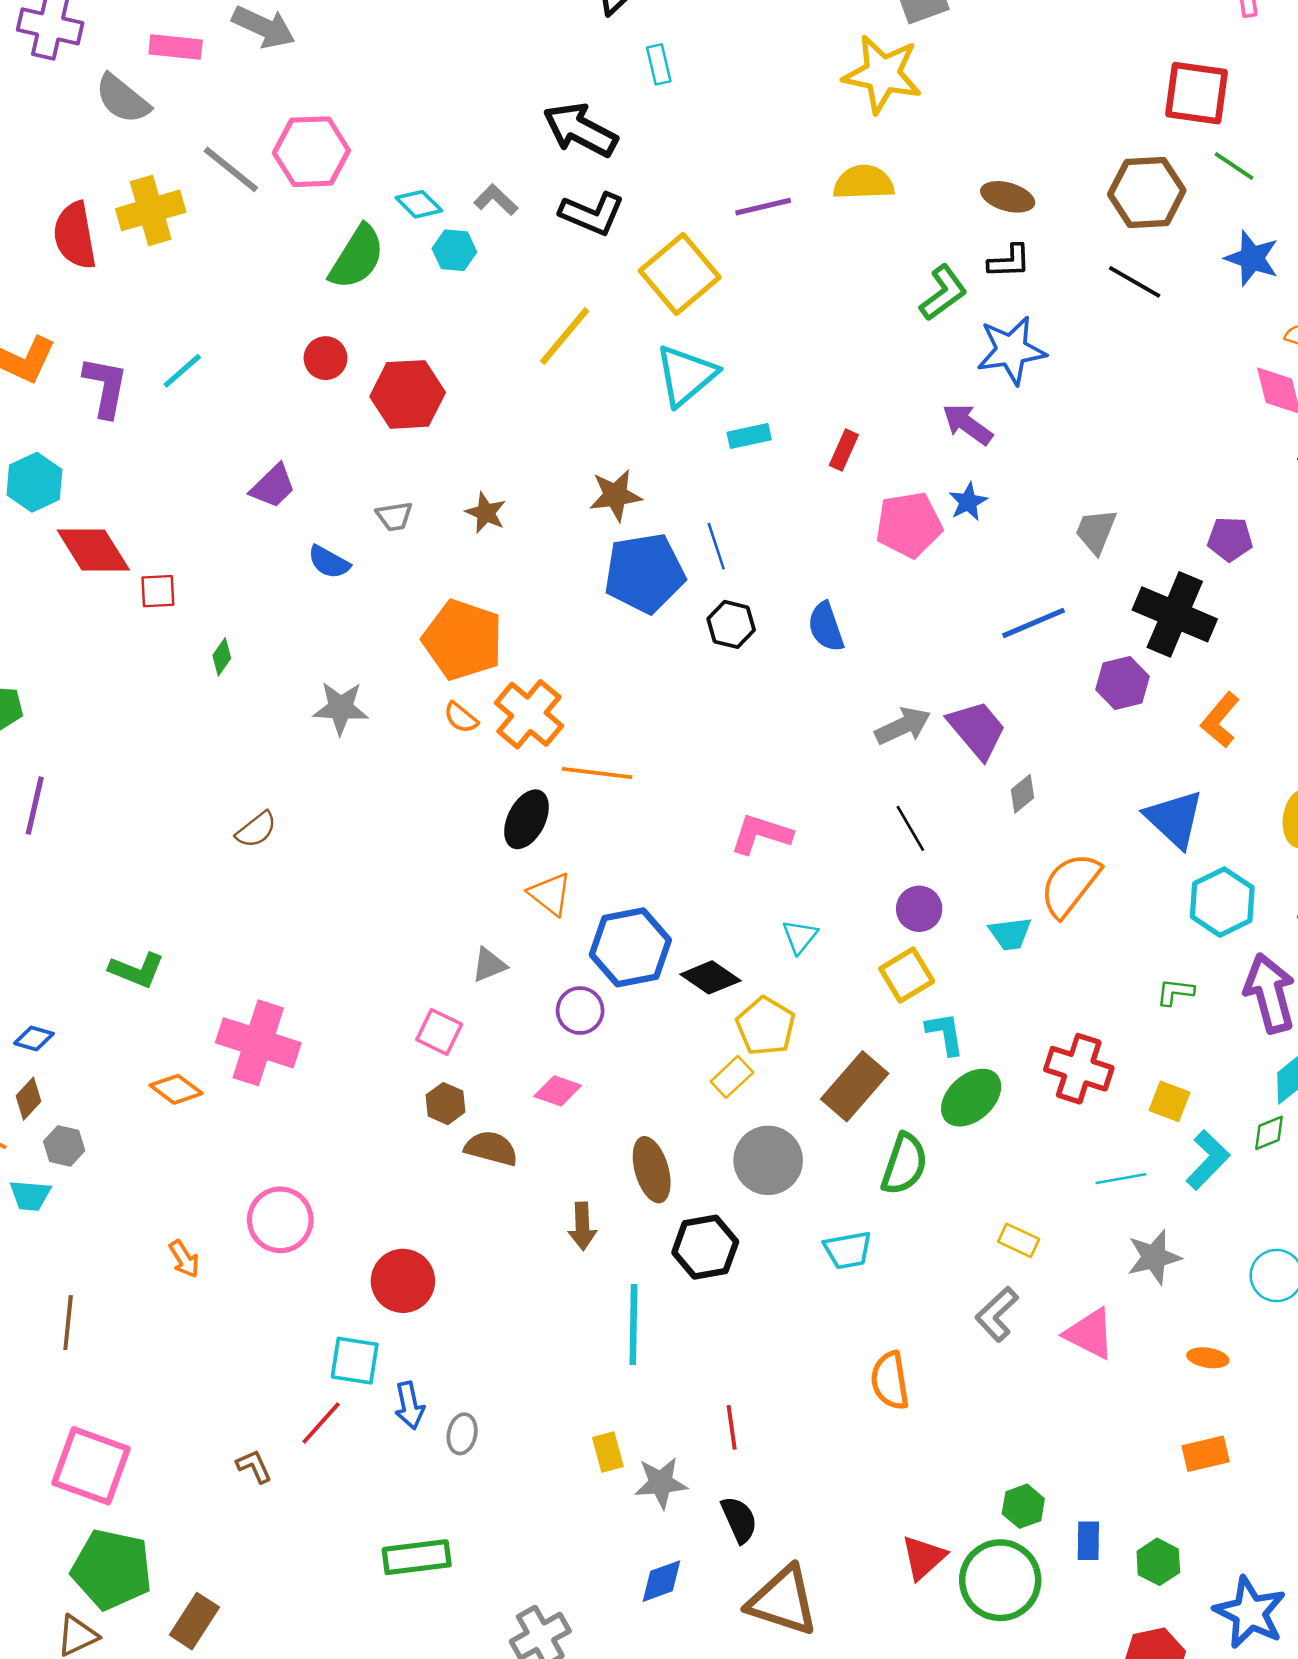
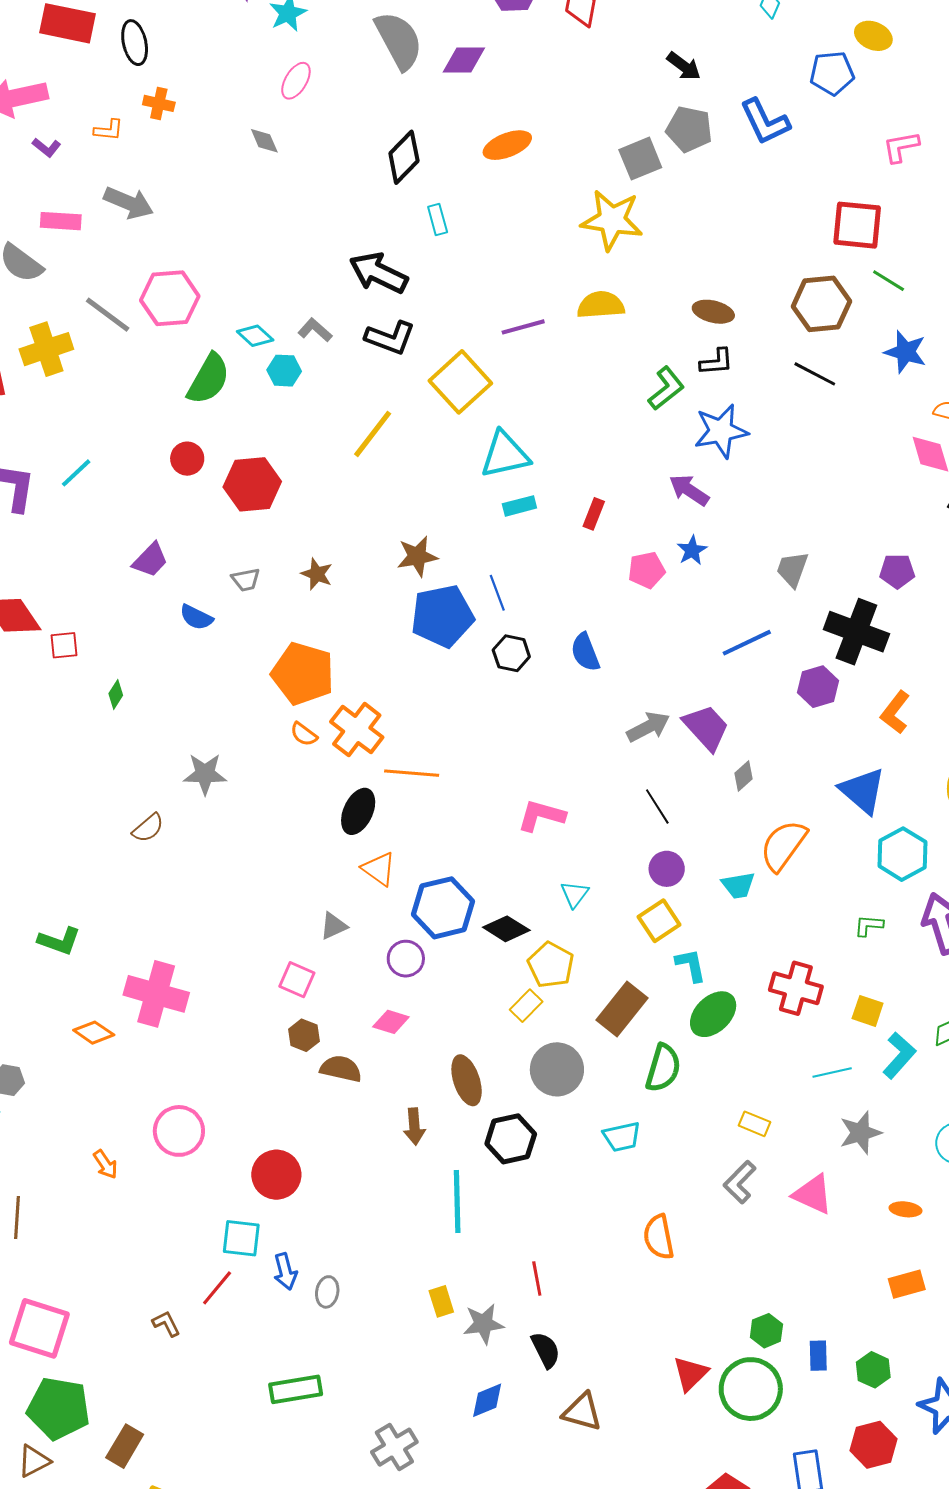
cyan triangle: (686, 375) -> (505, 455), moved, turned 30
pink pentagon: (909, 525) -> (647, 570), size x0.7
gray star: (341, 708) -> (205, 774), moved
brown triangle: (783, 1601) -> (582, 1412), size x0.7

